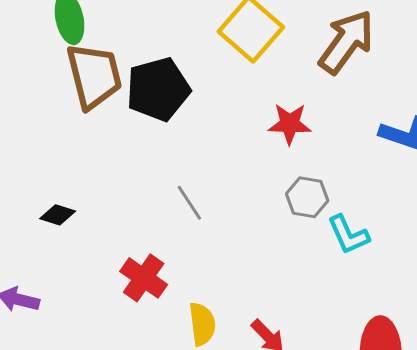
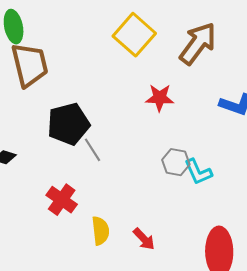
black pentagon: (158, 89) -> (68, 124), moved
gray hexagon: (307, 197) -> (176, 162), moved

